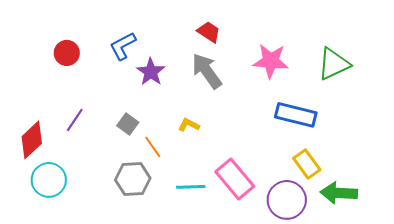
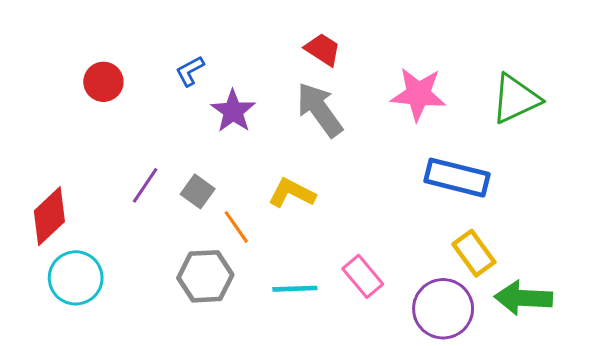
blue L-shape: (123, 46) -> (190, 71), size x0.7
purple line: (75, 120) -> (145, 185), moved
yellow L-shape: (189, 125) -> (292, 193), size x1.4
pink rectangle: (235, 179) -> (363, 276), size x0.7

